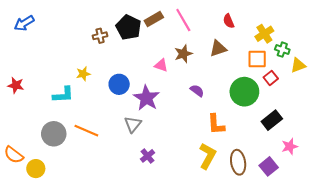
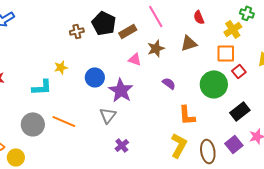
brown rectangle: (154, 19) -> (128, 31), moved
green cross: (282, 50) -> (247, 13), moved
purple square: (269, 166) -> (234, 144), moved

